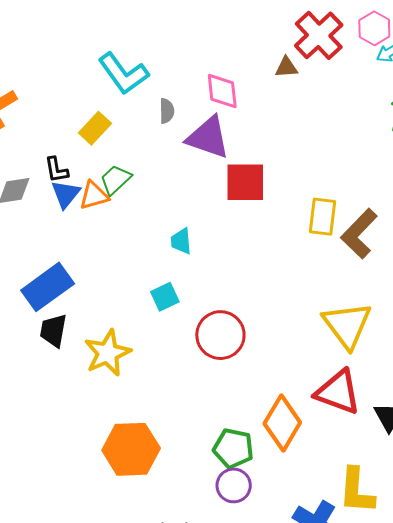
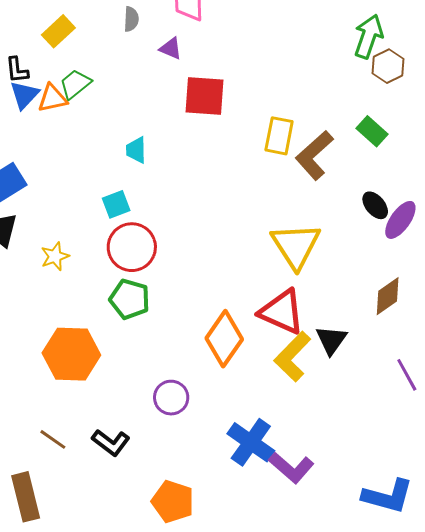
purple triangle: (208, 137) -> (171, 49), size x0.5
red circle: (220, 335) -> (132, 247), moved
yellow star: (108, 353) -> (55, 256), size x0.6
green pentagon: (233, 448) -> (130, 299), moved
yellow L-shape: (357, 491) -> (293, 357), moved, turned 36

